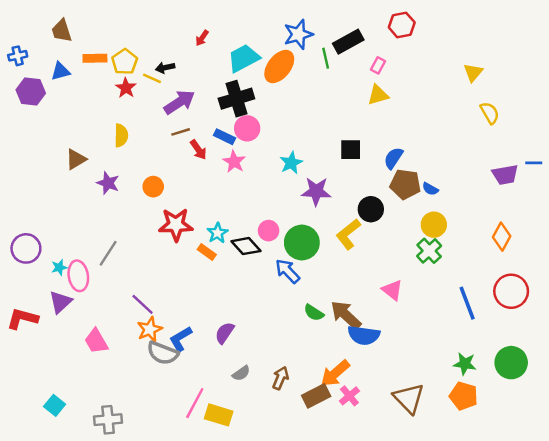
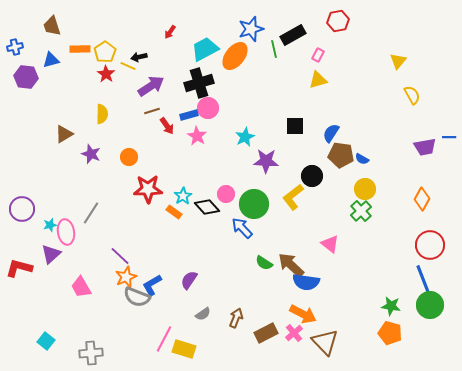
blue rectangle: (225, 137) -> (189, 115), turned -42
blue line: (467, 303) -> (423, 279), moved
orange arrow: (335, 373) -> (303, 314), moved, turned -112
brown triangle: (409, 398) -> (325, 342), moved

